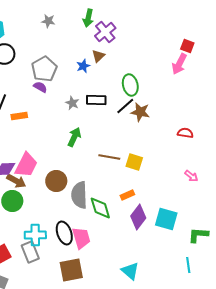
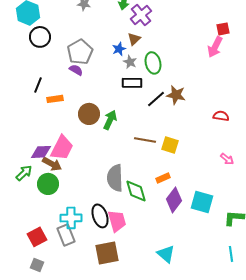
red square: (187, 46) -> (223, 29), turned -32
green ellipse: (130, 85) -> (153, 63), moved
gray star: (72, 103) -> (130, 62), moved
black line: (125, 106) -> (156, 99), moved
brown circle: (56, 181) -> (89, 114), moved
cyan line: (188, 265) -> (231, 254), moved

